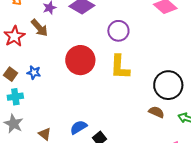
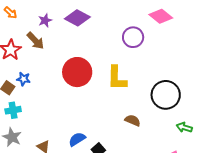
purple circle: (118, 31) -> (133, 37), moved
blue star: (34, 72) -> (24, 79), moved
brown semicircle: (156, 112) -> (133, 120), moved

